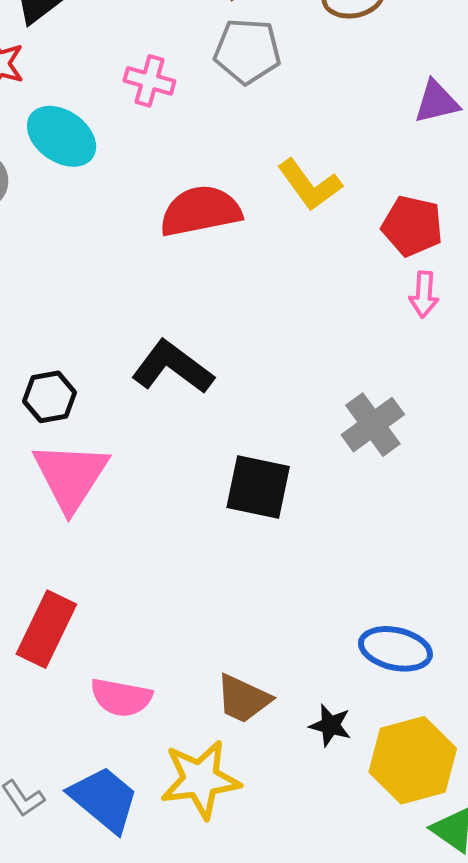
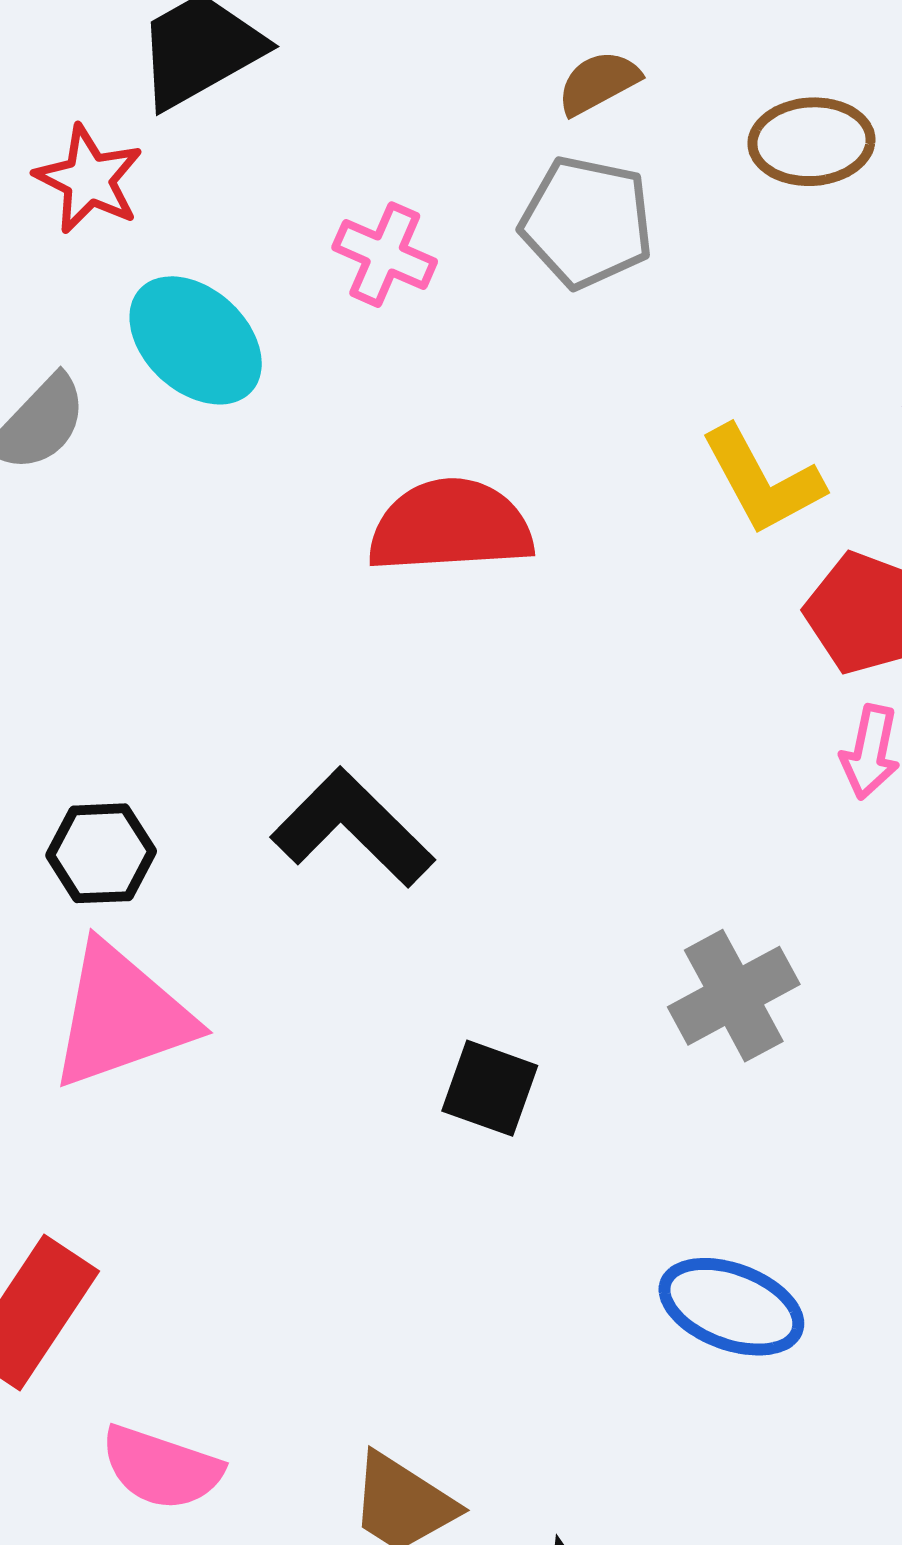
yellow L-shape: (310, 185) -> (762, 480), moved
pink triangle: (71, 476) -> (121, 1016), turned 30
black square: (258, 487) -> (490, 1088), size x0.7
blue ellipse: (395, 649) -> (731, 1307), moved

